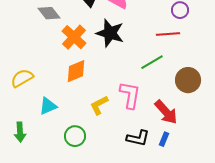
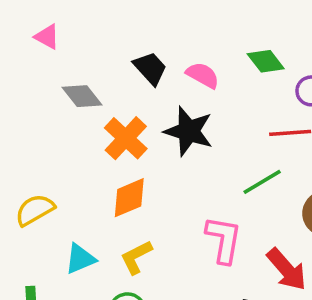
yellow L-shape: (99, 105) -> (136, 257), moved

